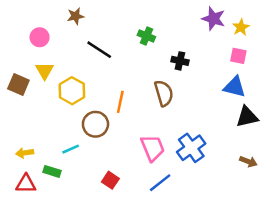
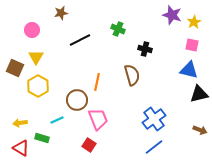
black line: (99, 50) -> (80, 40), turned -60
yellow hexagon: (72, 91) -> (38, 86), moved
pink trapezoid: (153, 148) -> (98, 119), moved
blue line: (160, 183) -> (154, 147), moved
red triangle: (26, 184) -> (21, 148), turned 30

